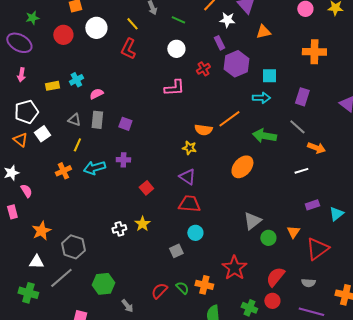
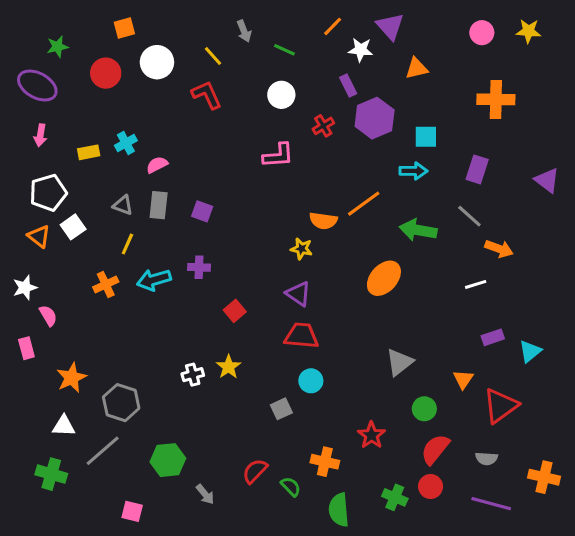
red L-shape: (128, 49) -> (207, 95), turned 130
green circle: (268, 238) -> (424, 409), moved
red star: (234, 268) -> (371, 435), size x0.7
green semicircle: (182, 288) -> (291, 487), moved

